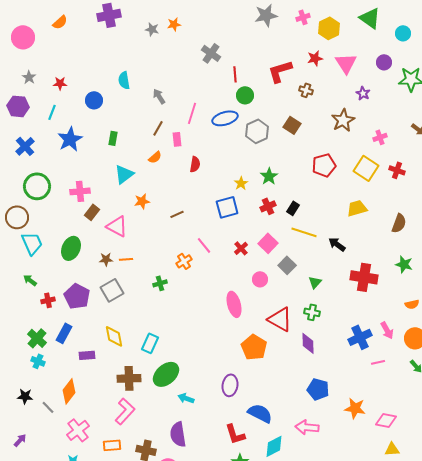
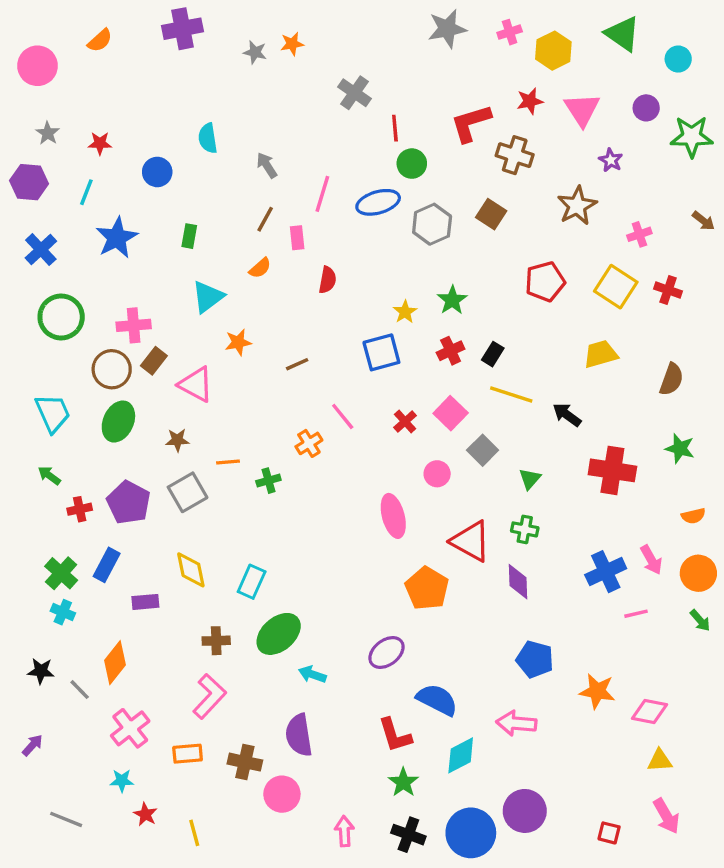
brown cross: (306, 90) -> (515, 155), size x1.5
brown circle: (17, 217) -> (112, 369), moved
orange line: (126, 259) -> (228, 462), moved
brown cross: (129, 378) -> (216, 641), size x0.7
purple ellipse: (230, 385) -> (386, 652), turned 45

